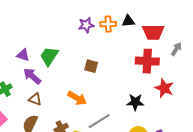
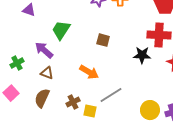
purple triangle: (23, 55) -> (29, 10), moved
black star: (135, 102) -> (142, 55), moved

